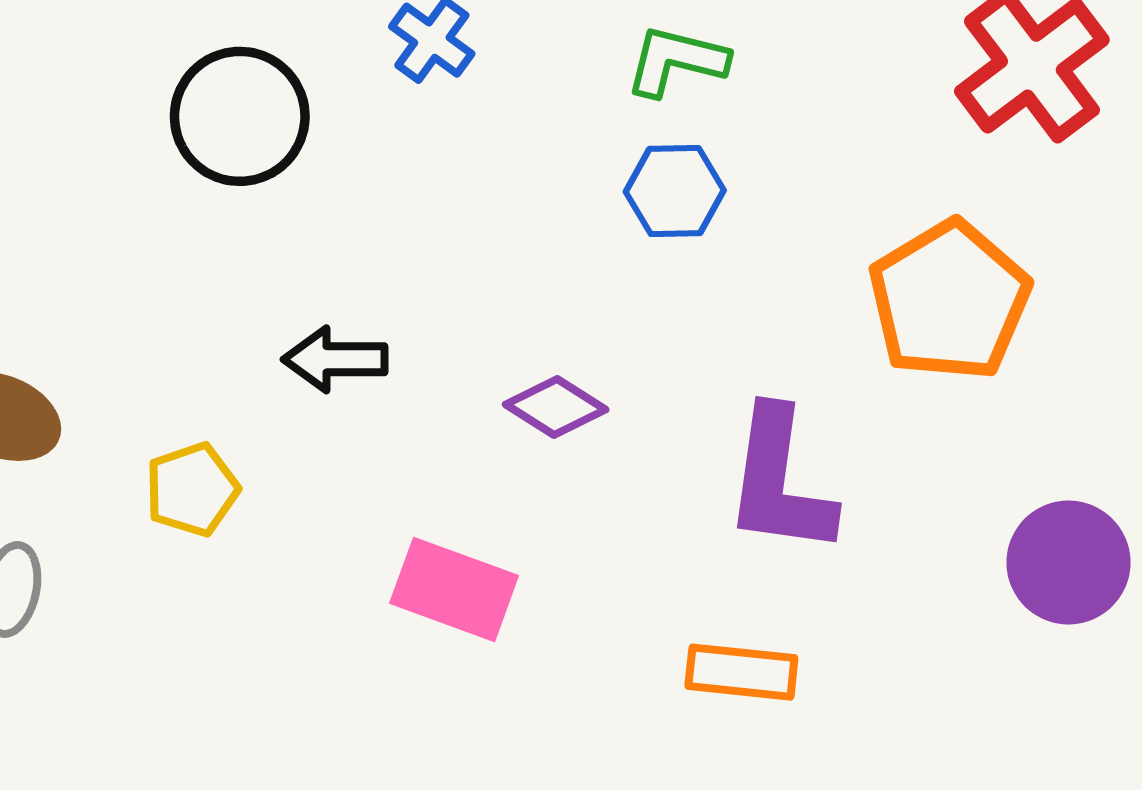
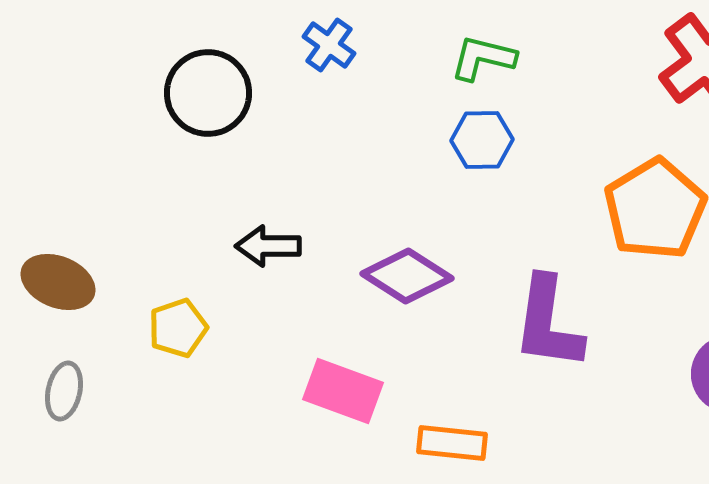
purple diamond: (556, 407) -> (407, 276), size x1.4
orange rectangle: (741, 672) -> (452, 443), moved

